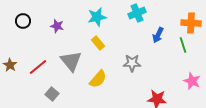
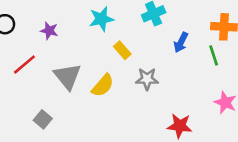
yellow rectangle: (98, 43) -> (122, 50), moved
red line: (38, 67) -> (24, 65), moved
yellow semicircle: (98, 79) -> (103, 85), moved

